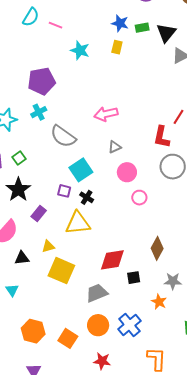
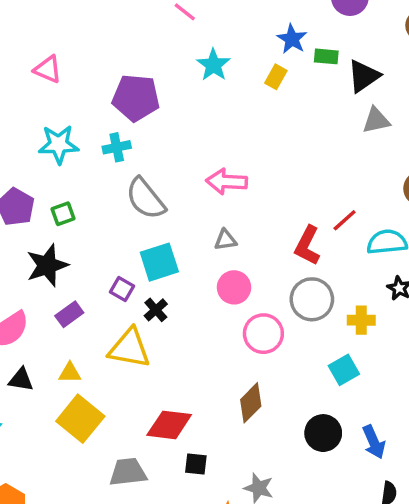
pink circle: (139, 198) -> (263, 334), moved, size x1.5
brown diamond: (157, 248) -> (251, 403), moved

